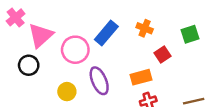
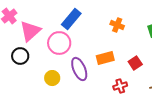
blue rectangle: (106, 33) -> (71, 19), moved
red square: (162, 54) -> (135, 63), moved
orange rectangle: (141, 77) -> (105, 58), moved

